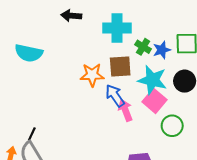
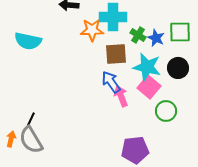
blue star: (162, 50) -> (156, 38), turned -30
orange star: (92, 75) -> (92, 30), moved

